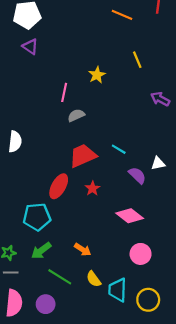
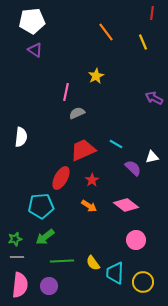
orange line: (122, 15) -> (106, 32), moved, turned 30
yellow line: (137, 60) -> (143, 42), moved
orange arrow: (83, 250) -> (89, 206), moved
green line: (60, 277) -> (62, 261), turned -35

